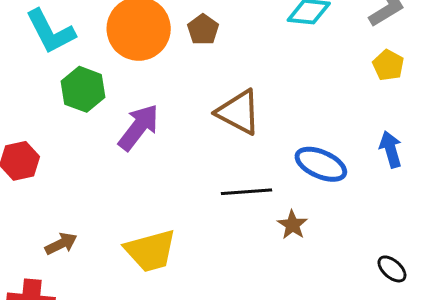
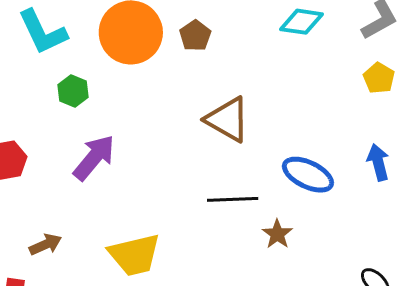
green hexagon: (83, 89) -> (73, 91), size x0.7
purple arrow: (139, 127) -> (94, 158), moved

